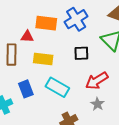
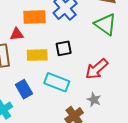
black square: (81, 53) -> (64, 48), moved
gray star: (97, 104) -> (94, 100), moved

